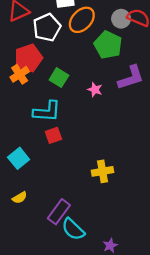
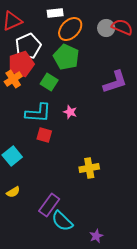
white pentagon: (47, 27) -> (28, 46), moved
green pentagon: (108, 45) -> (66, 57), moved
pink star: (95, 90) -> (70, 112), moved
red square: (53, 135) -> (44, 135), turned 35

